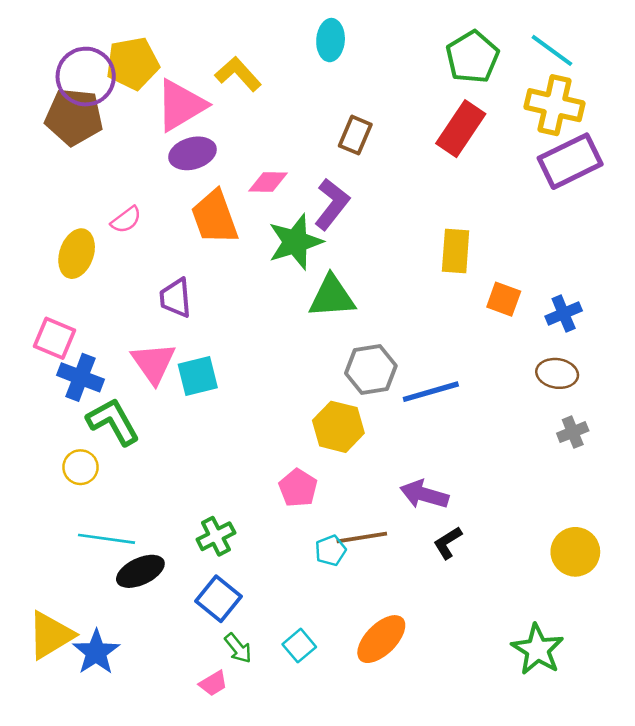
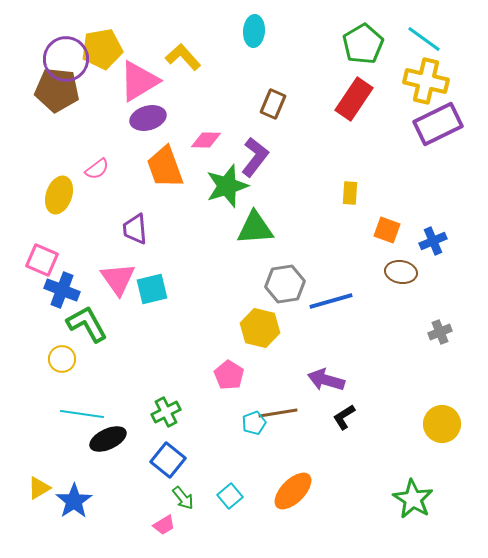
yellow rectangle: (456, 251) -> (350, 193), size x0.7
brown ellipse: (557, 373) -> (401, 272), moved
yellow triangle: (51, 635) -> (39, 488), size x0.6

